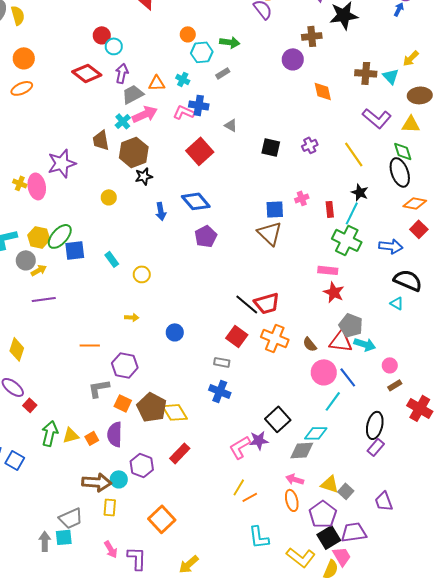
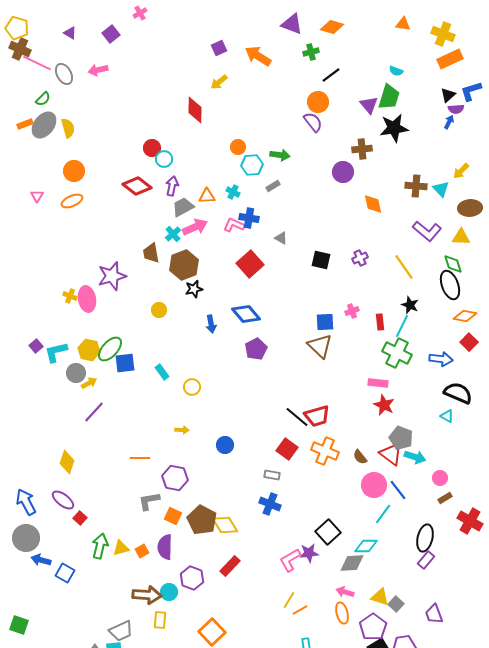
purple line: (44, 299) -> (94, 412), turned -40
red triangle: (341, 341) -> (391, 454), turned 30

